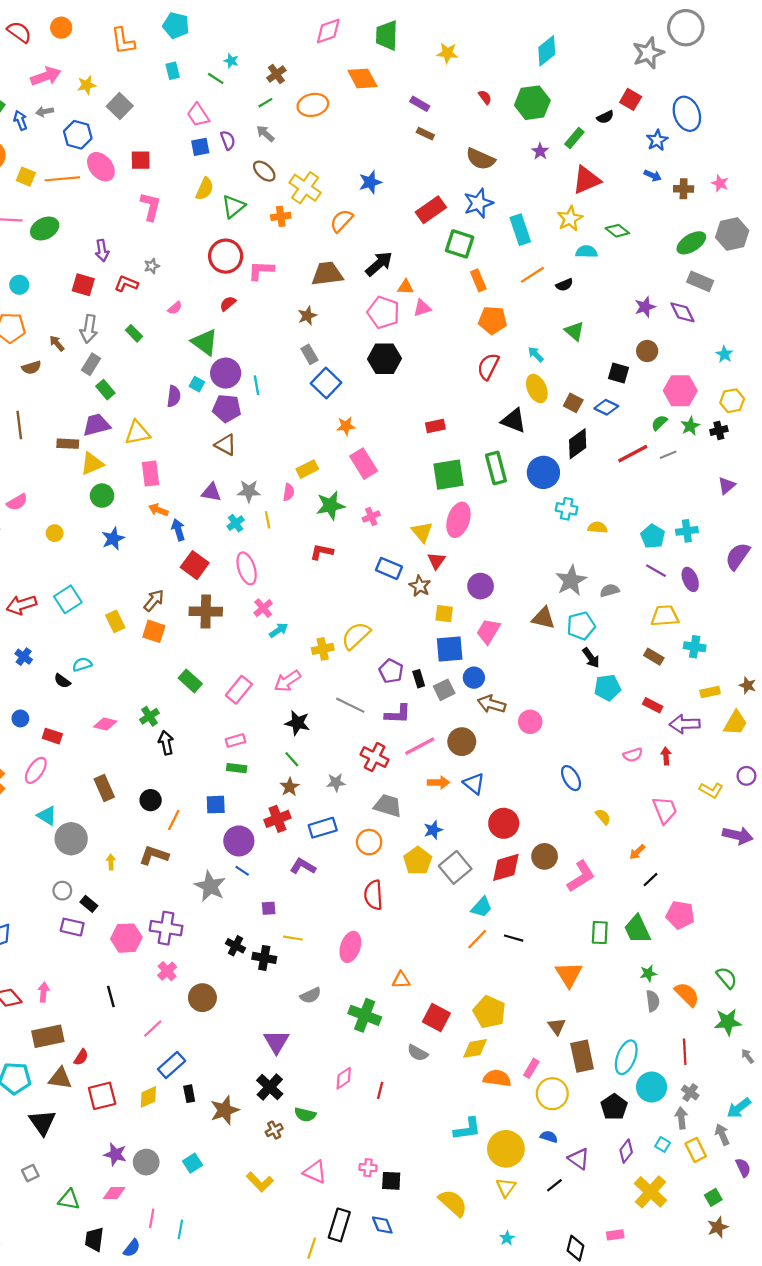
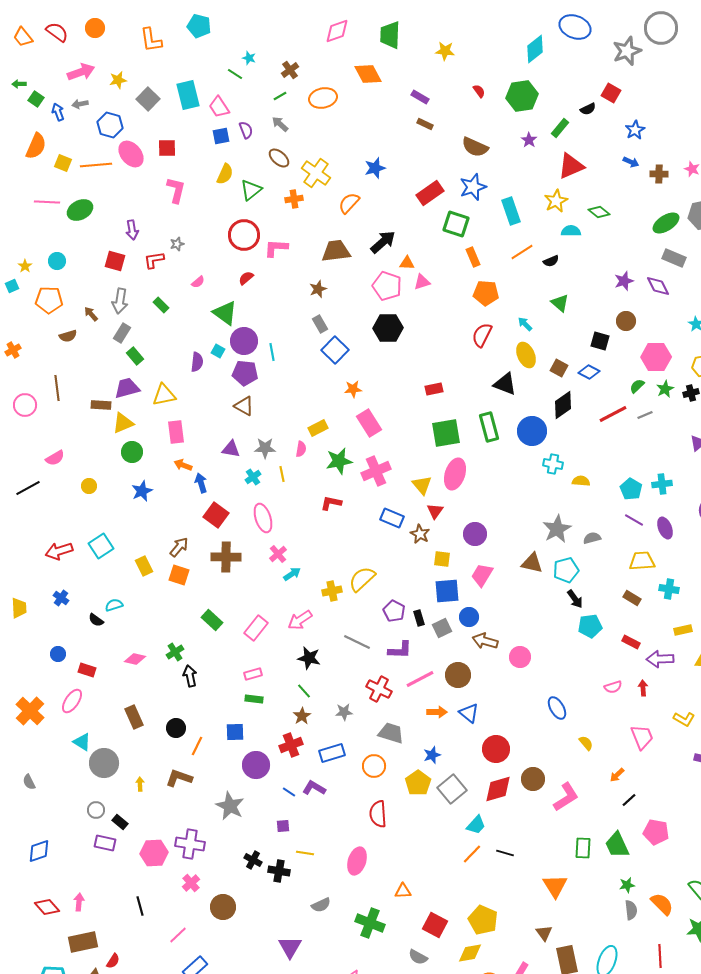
cyan rectangle: (173, 71) -> (188, 95), moved, size x1.8
blue ellipse: (687, 114) -> (575, 27), moved, turned -48
red L-shape: (126, 284) -> (154, 260), turned -30
pink cross: (371, 517) -> (376, 471), size x1.8
blue line: (242, 871) -> (289, 792), moved

